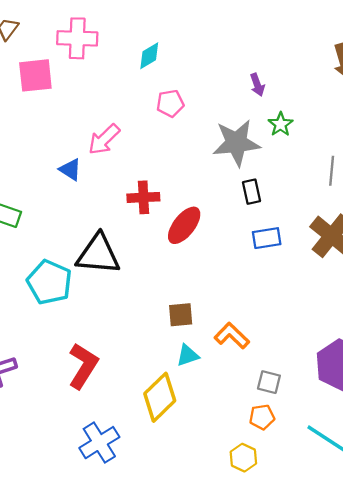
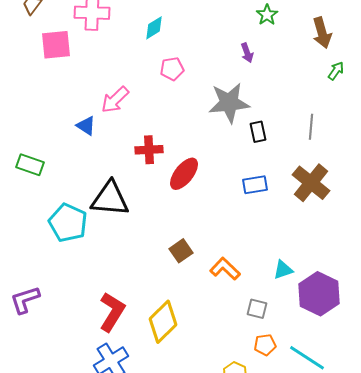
green star: (281, 124) -> (267, 15), moved
black rectangle: (252, 192) -> (258, 132), moved
brown square: (181, 315) -> (181, 251), turned -30
cyan triangle: (188, 355) -> (283, 270), moved
red L-shape: (83, 366) -> (112, 312), moved
orange pentagon: (262, 417) -> (265, 345), moved

